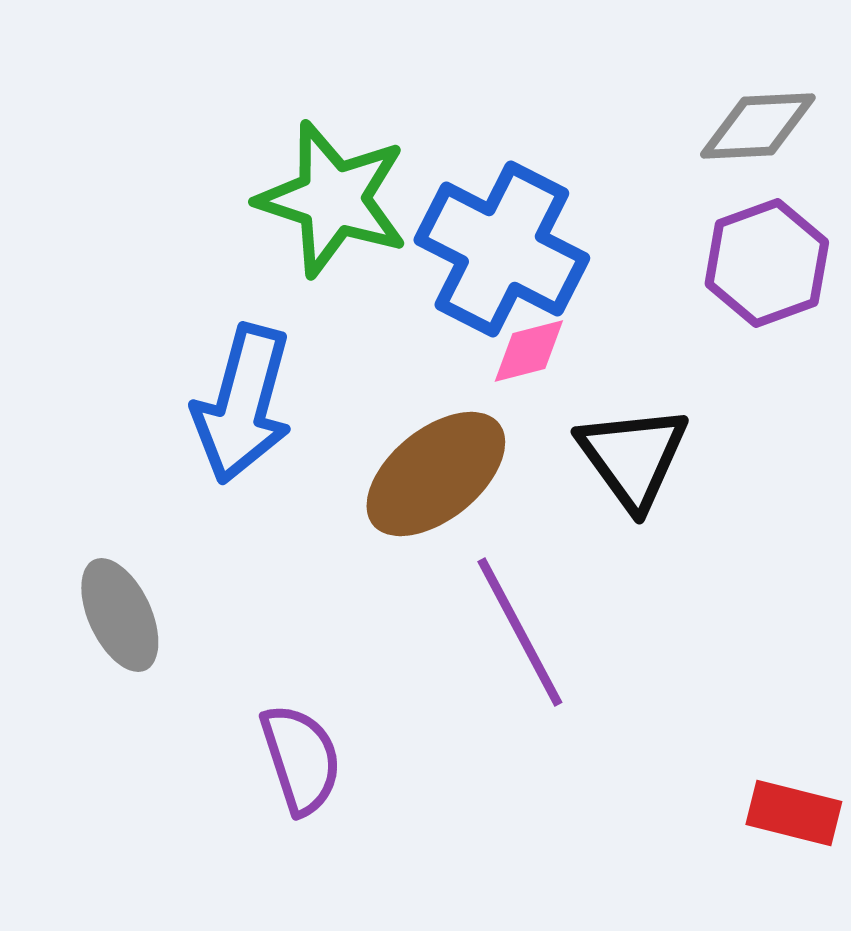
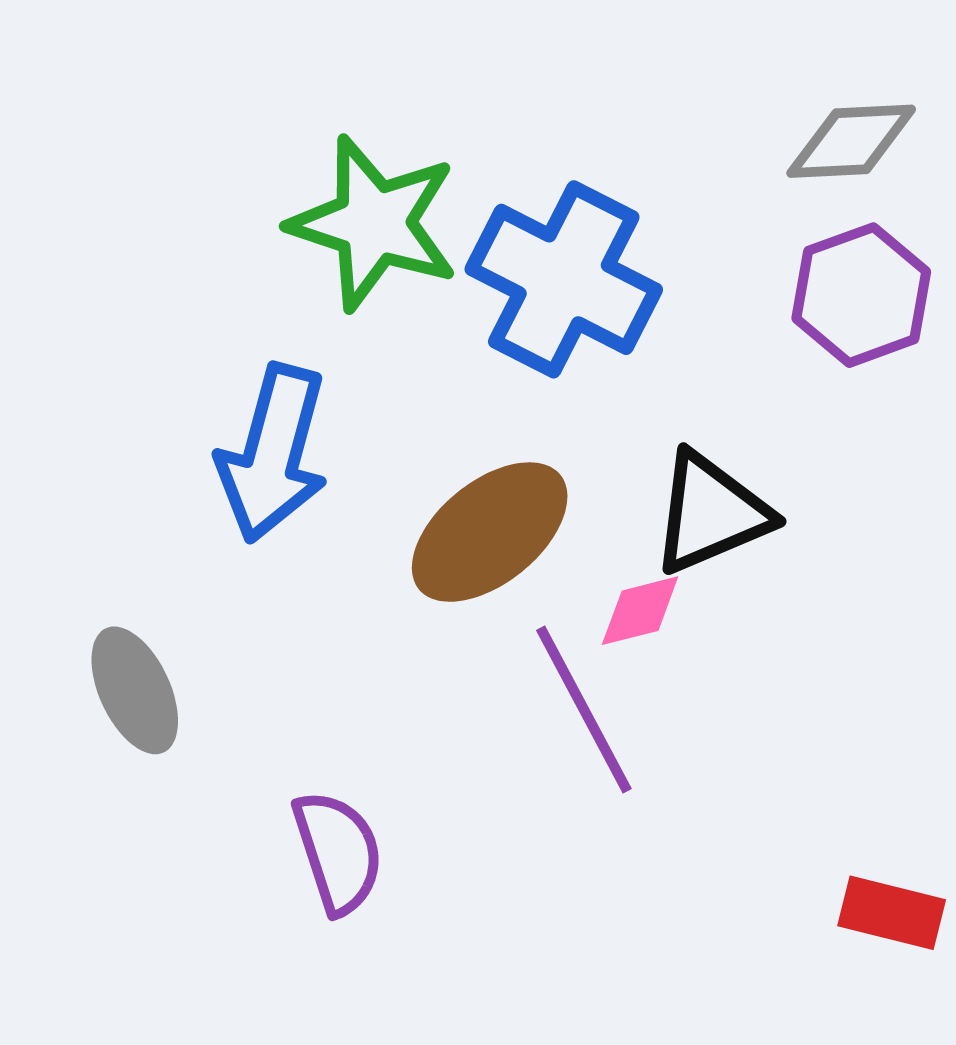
pink diamond: (529, 351) -> (640, 611), moved
black triangle: (633, 457) -> (711, 513), turned 43

